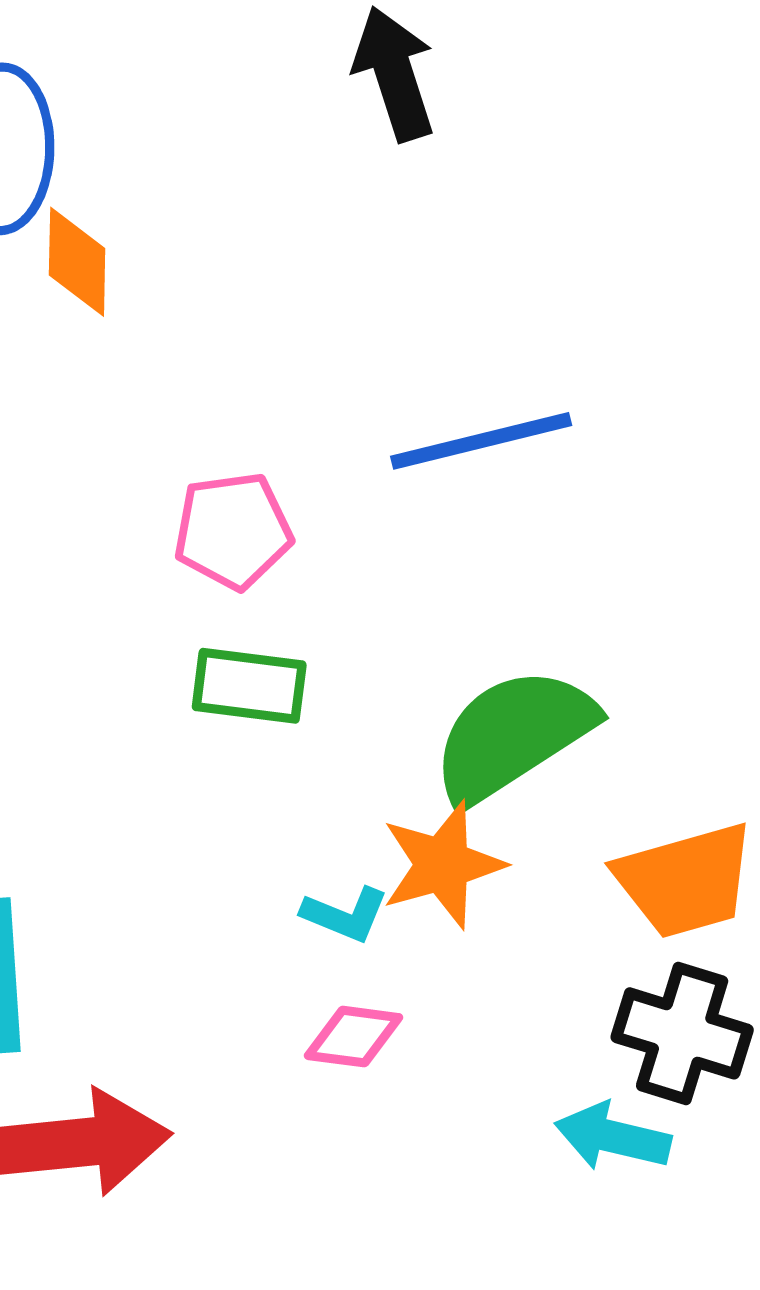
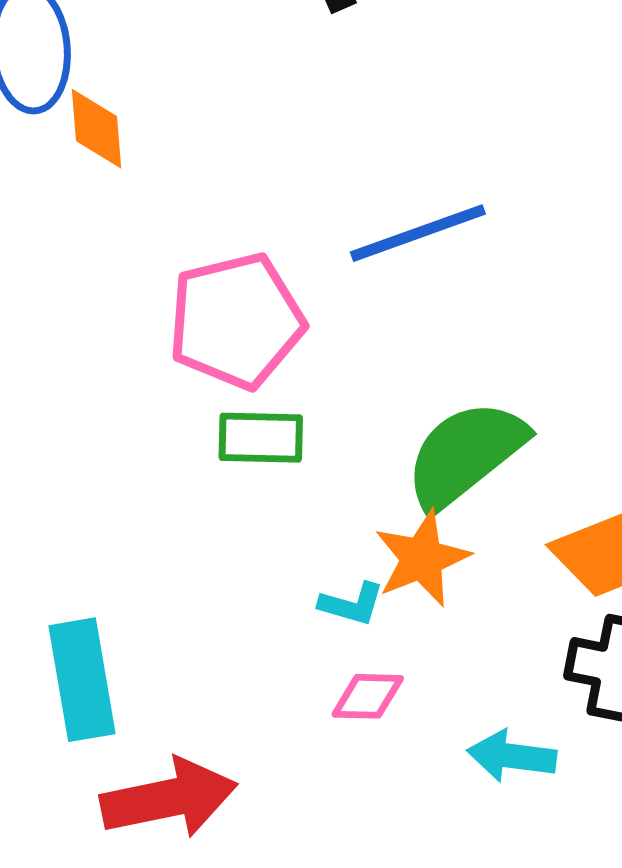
pink pentagon: (233, 531) -> (236, 321), size x1.5
cyan arrow: (613, 1137) -> (512, 756), moved

